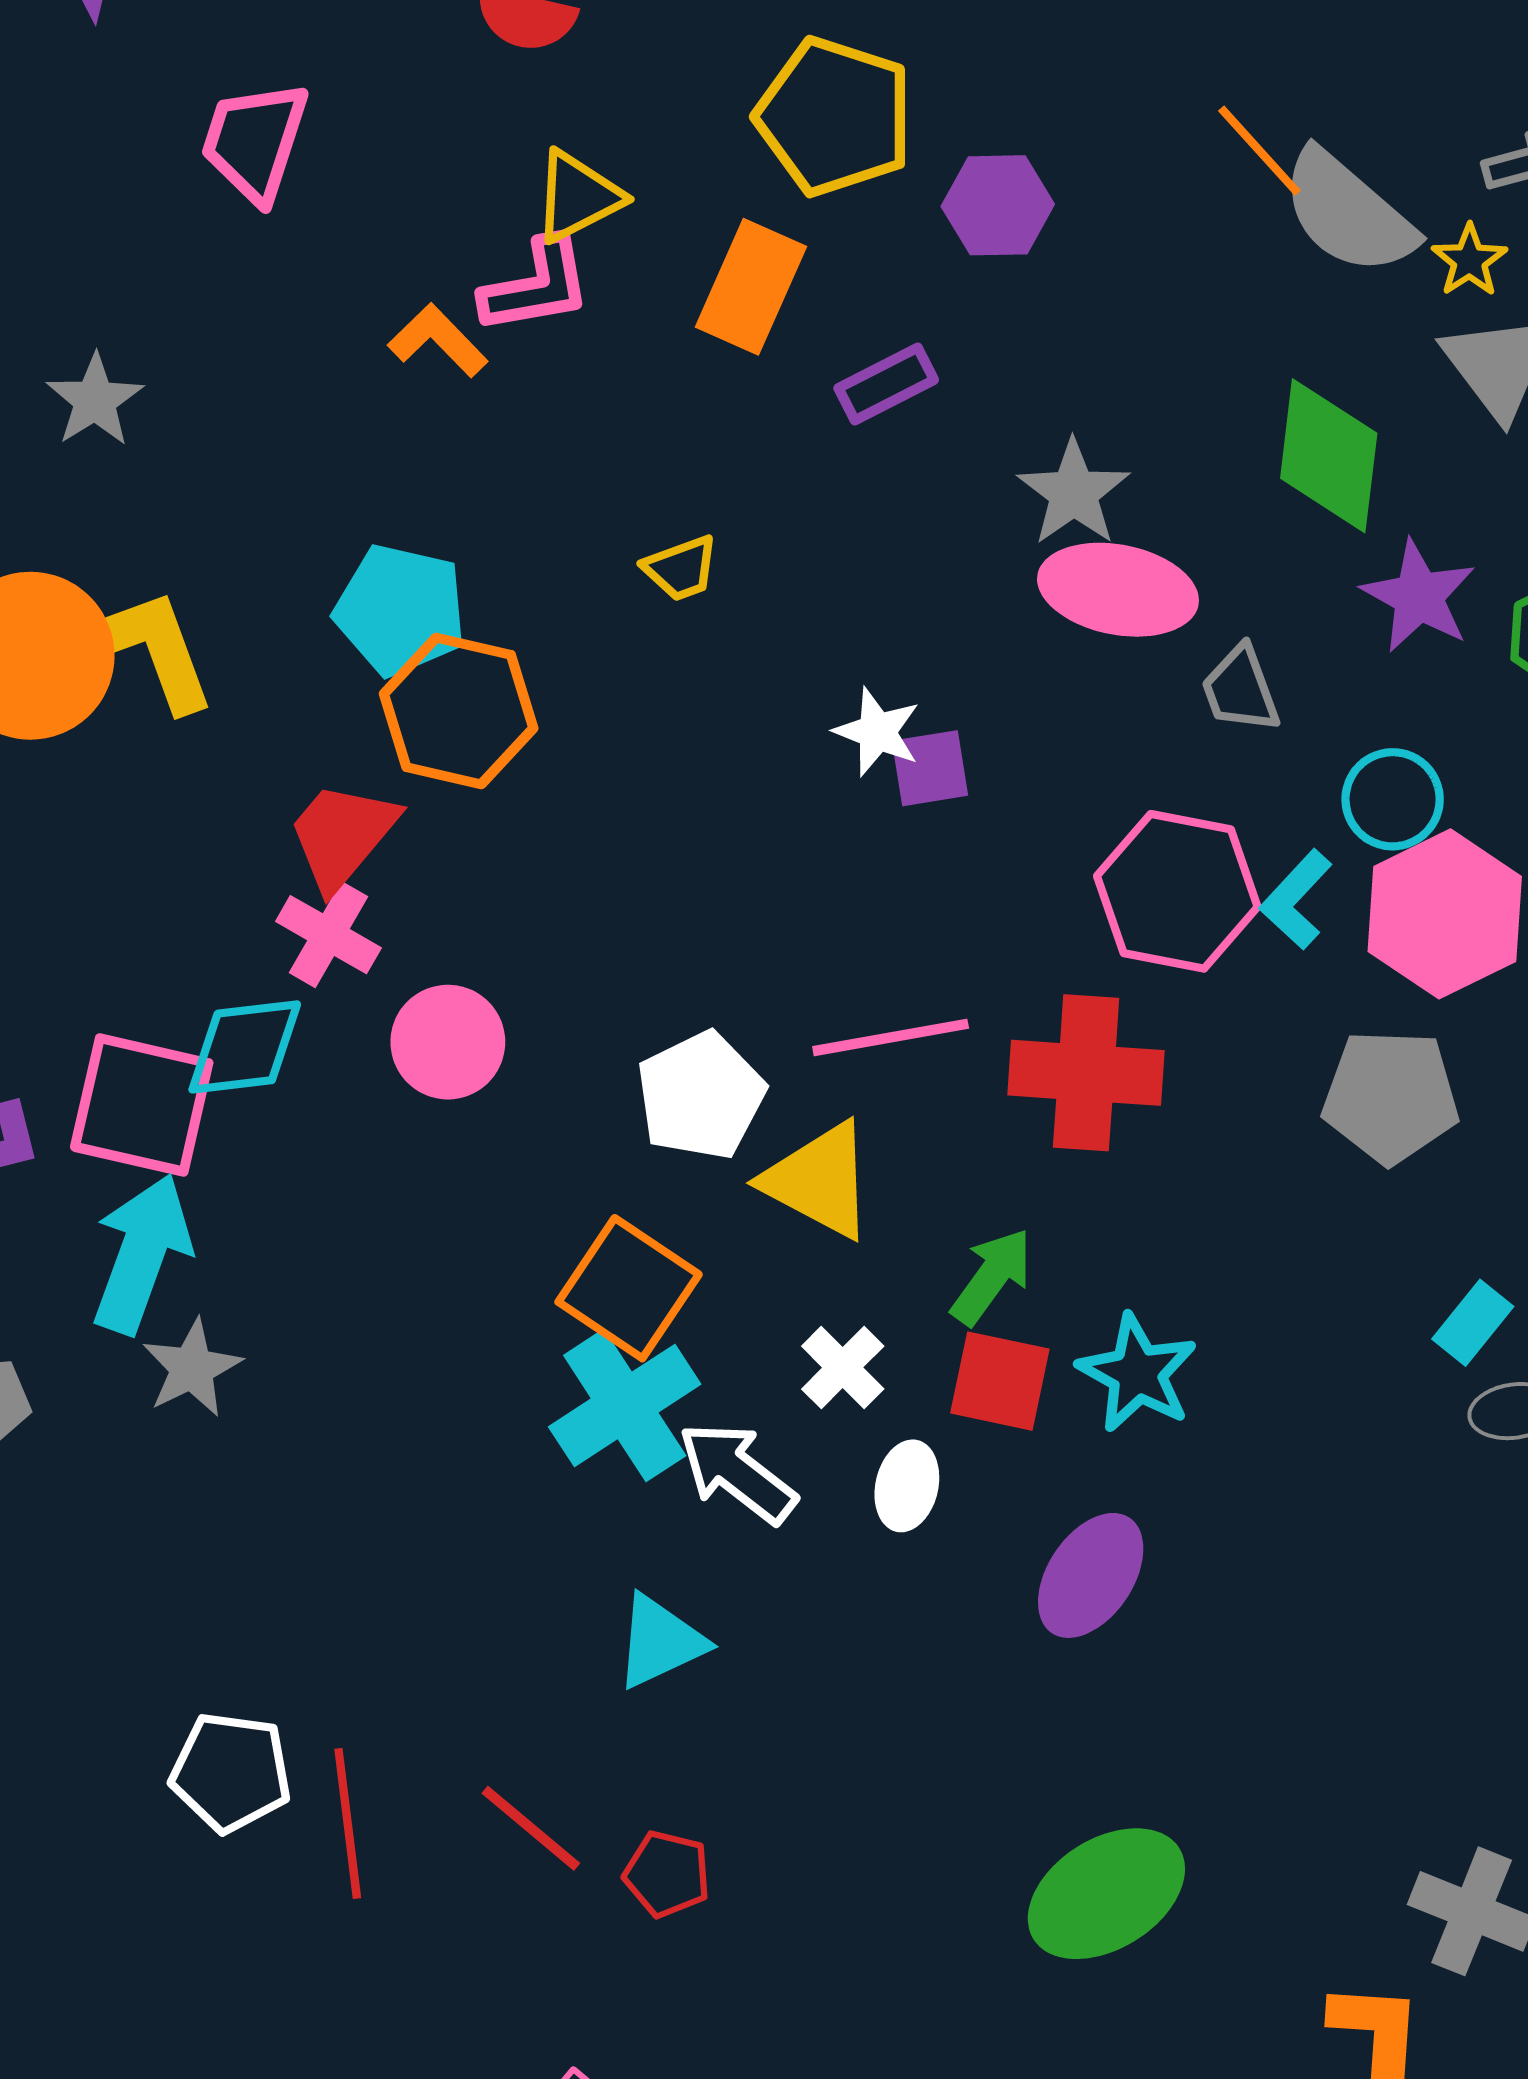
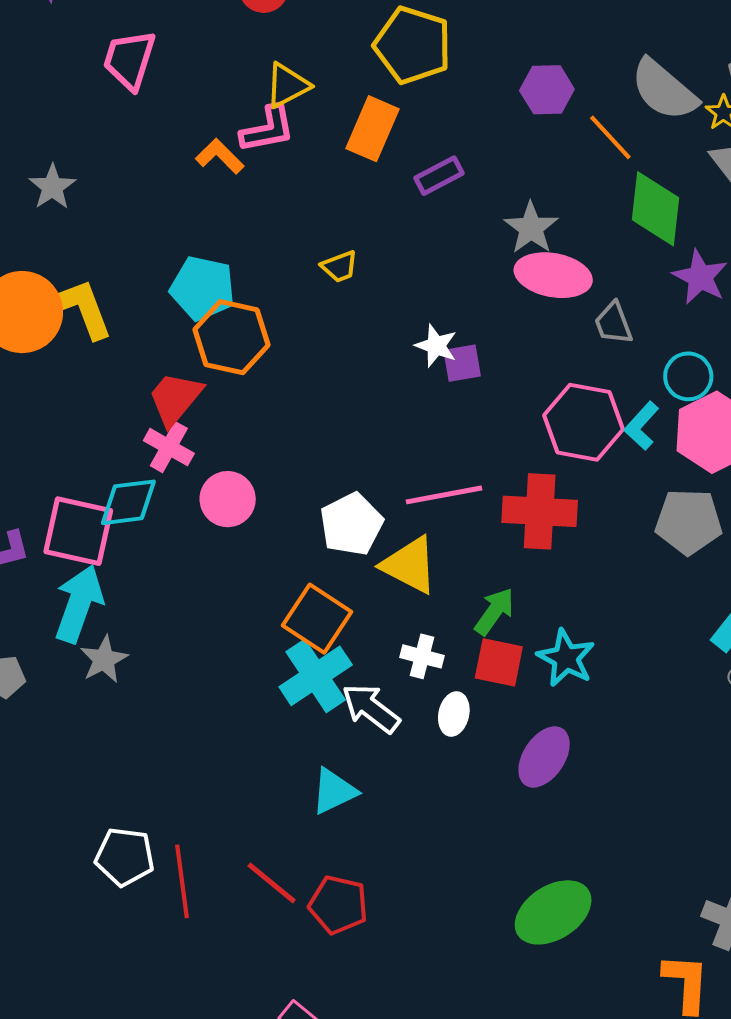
orange line: (1259, 151) -> (610, 137), moved
purple hexagon: (998, 205) -> (547, 90), moved
white cross: (843, 1368) -> (422, 656), turned -30
red pentagon: (667, 1874) -> (338, 905), size x1.4

